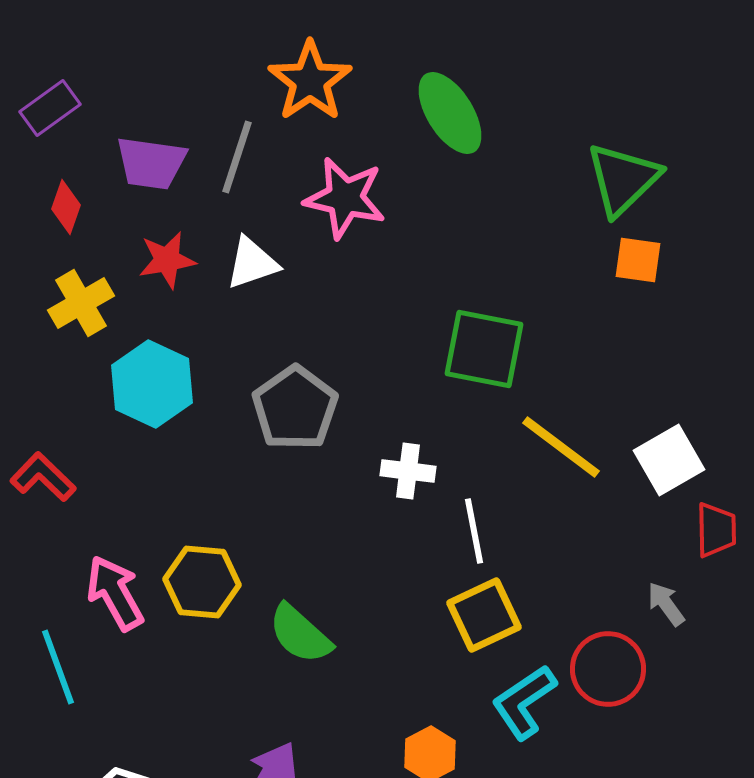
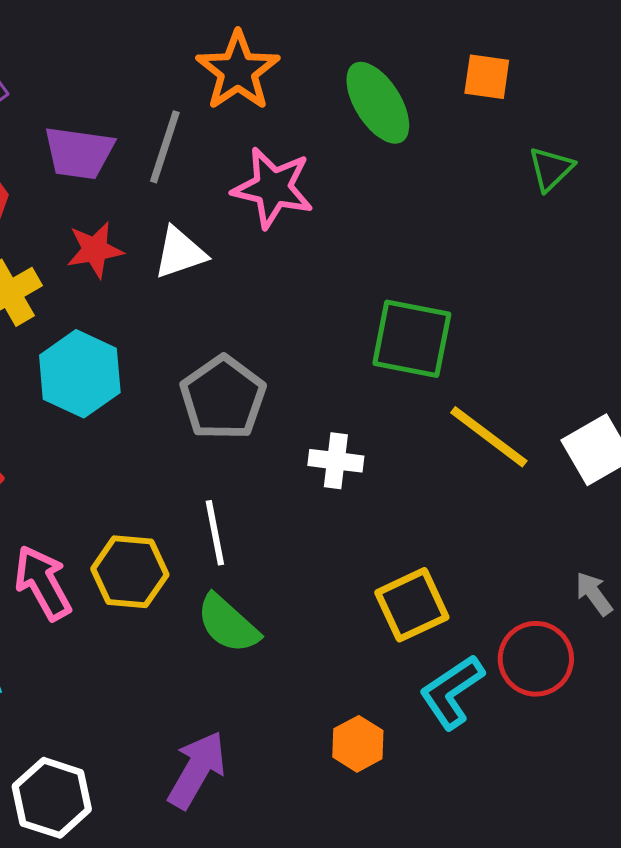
green triangle: (623, 179) -> (551, 169), size x0.6
orange square: (638, 260) -> (487, 77), moved
white line: (474, 531) -> (215, 533), moved

